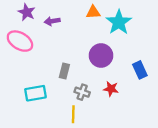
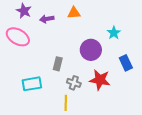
orange triangle: (93, 12) -> (74, 13), moved
cyan star: (119, 22) -> (114, 33), moved, size x0.6
red star: (111, 89) -> (100, 80), size x1.5

